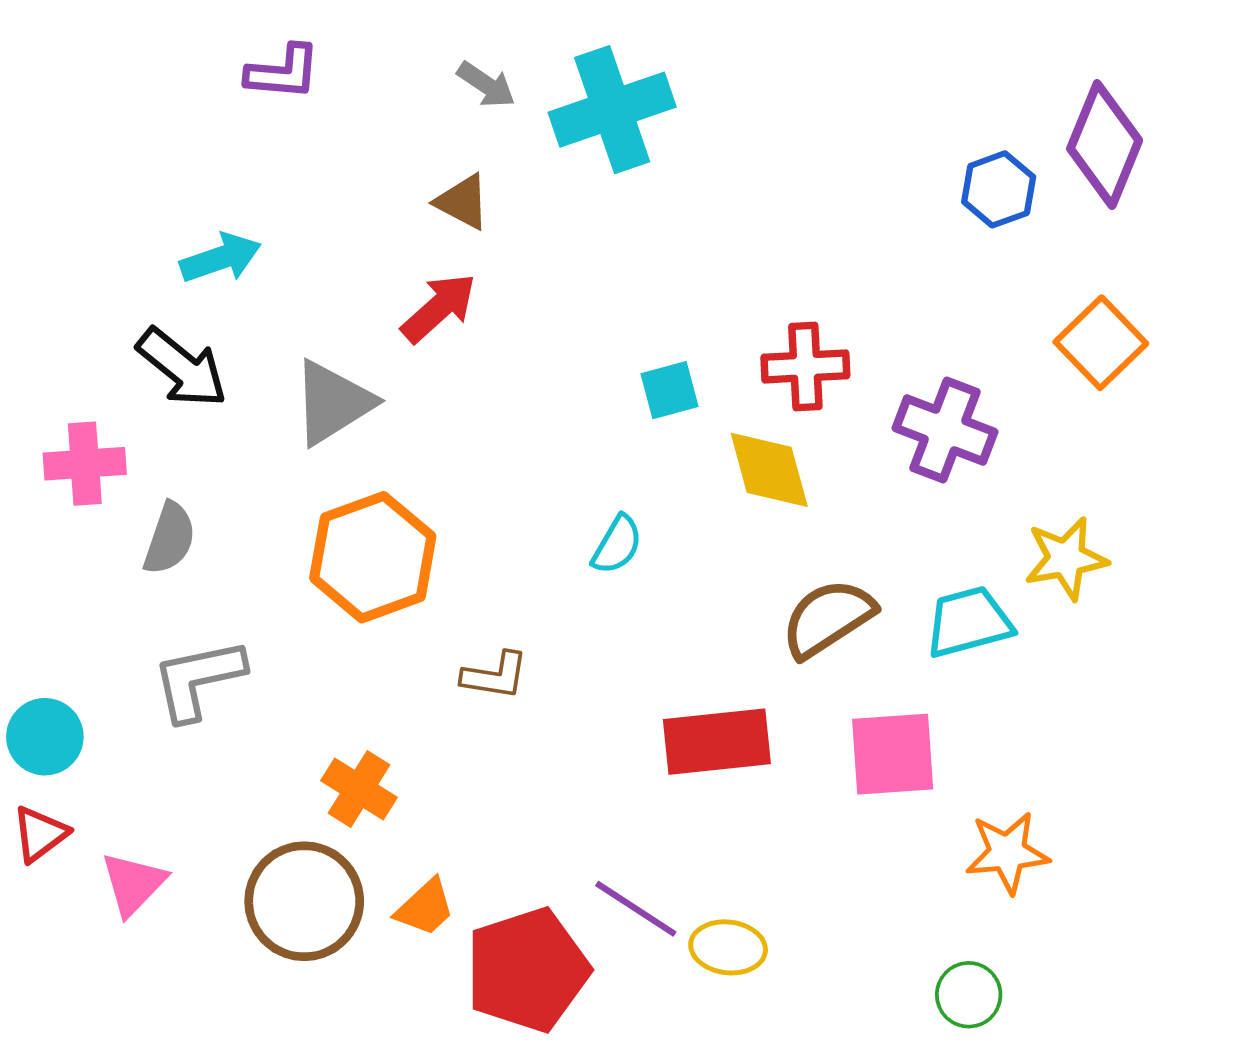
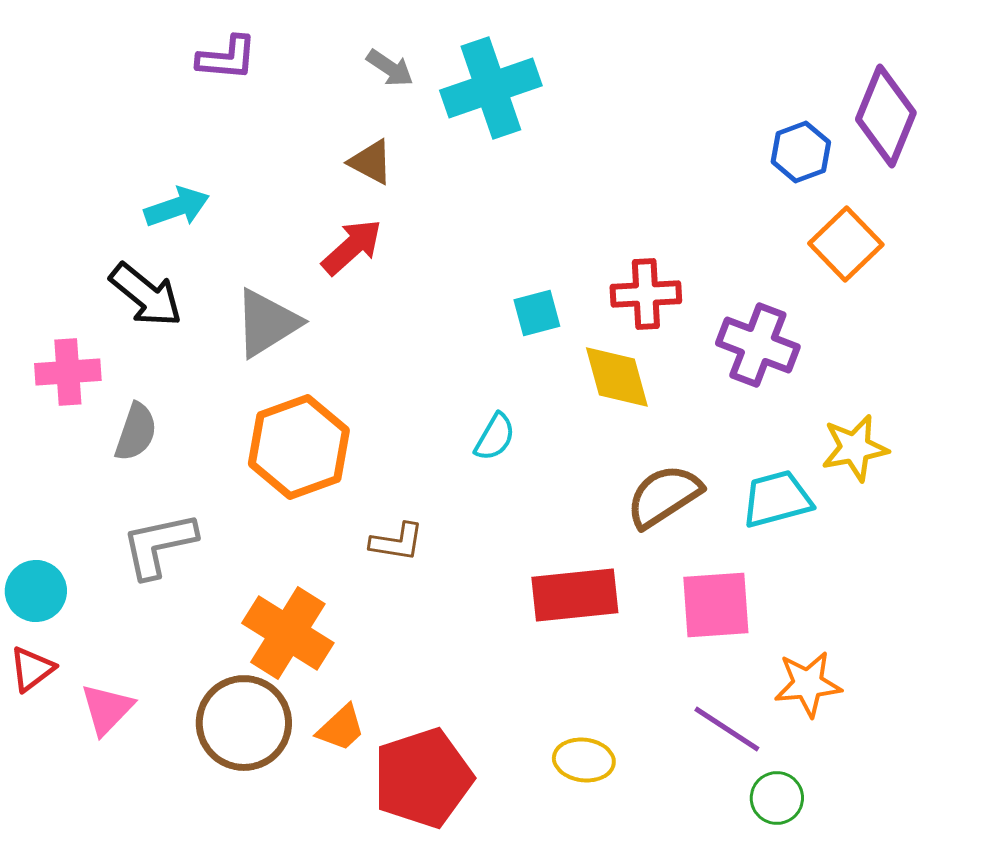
orange square: (1101, 343) -> (846, 244), moved
orange cross: (359, 789) -> (288, 633), size x1.5
purple line: (636, 909) -> (727, 729), moved

